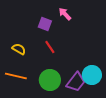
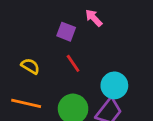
cyan circle: (92, 75) -> (114, 85), moved

